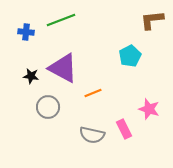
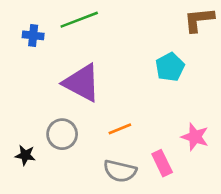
black star: (31, 76) -> (25, 155), moved
orange line: (93, 93) -> (120, 129), moved

